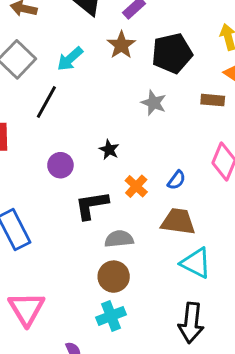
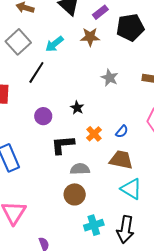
brown star: (121, 45) -> (90, 37), turned 30
black pentagon: (172, 53) -> (130, 27), moved
cyan cross: (111, 316) -> (94, 225), moved

